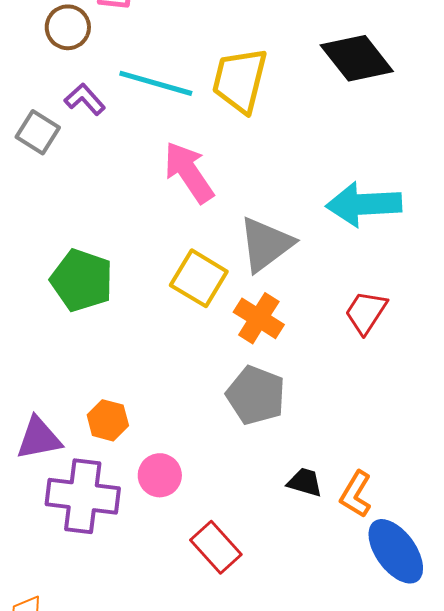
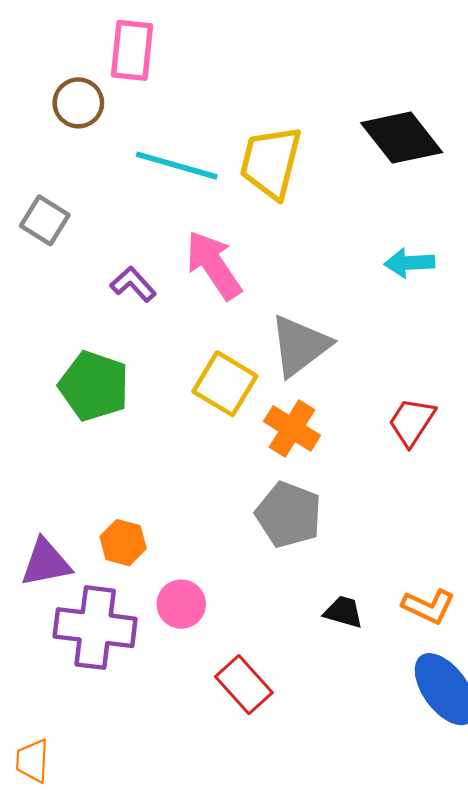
purple L-shape: (85, 99) -> (133, 284), moved
cyan arrow: (364, 204) -> (409, 263), moved, size x0.6
orange L-shape: (356, 494) -> (428, 606), moved, turned -96

